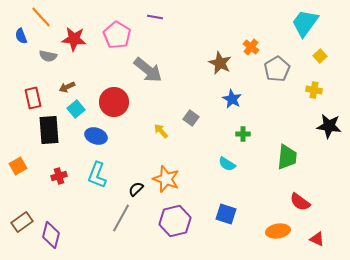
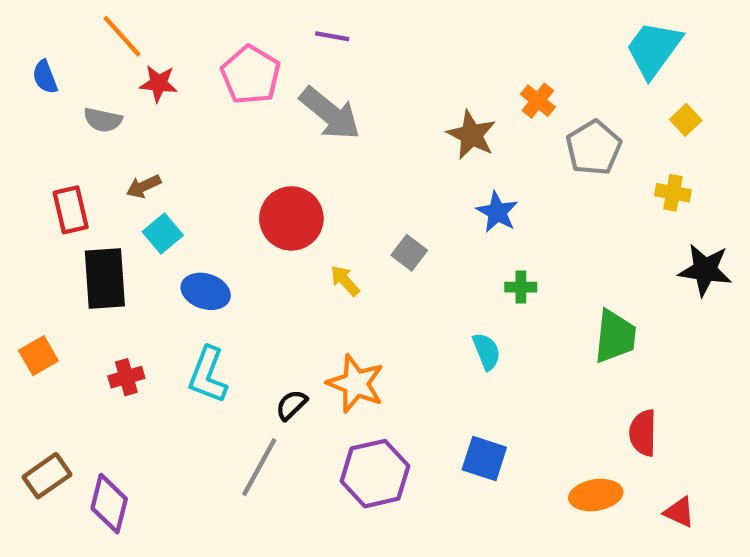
orange line: (41, 17) -> (122, 36), moved
red star: (74, 39) -> (158, 83), size x0.7
gray arrow: (148, 70) -> (330, 113), moved
red circle: (114, 102) -> (291, 218), moved
cyan semicircle: (227, 164) -> (486, 351), turned -144
red semicircle: (300, 202) -> (643, 433), turned 55

